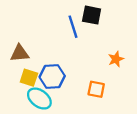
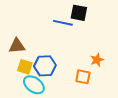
blue line: (73, 27) -> (63, 23), turned -60
orange star: (116, 59) -> (97, 60), moved

